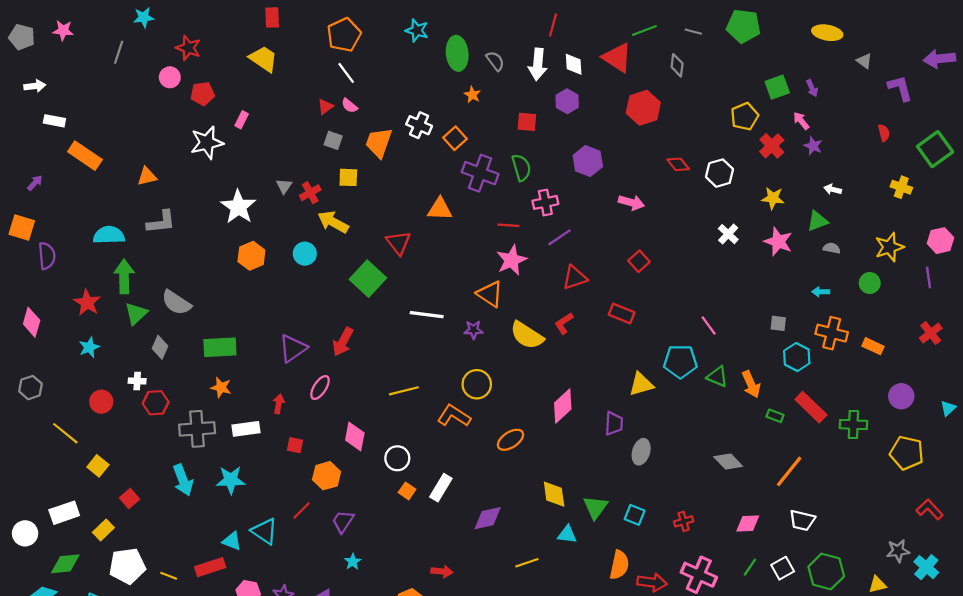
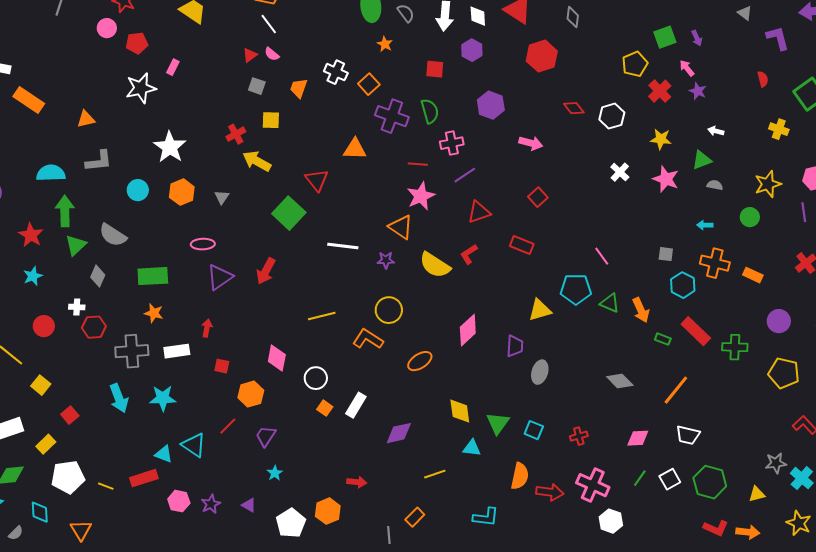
orange trapezoid: (379, 143) -> (299, 88), size x0.7
gray triangle: (284, 186) -> (222, 197), moved
cyan circle: (305, 254) -> (138, 190), moved
pink ellipse: (320, 388) -> (203, 244), moved, turned 55

